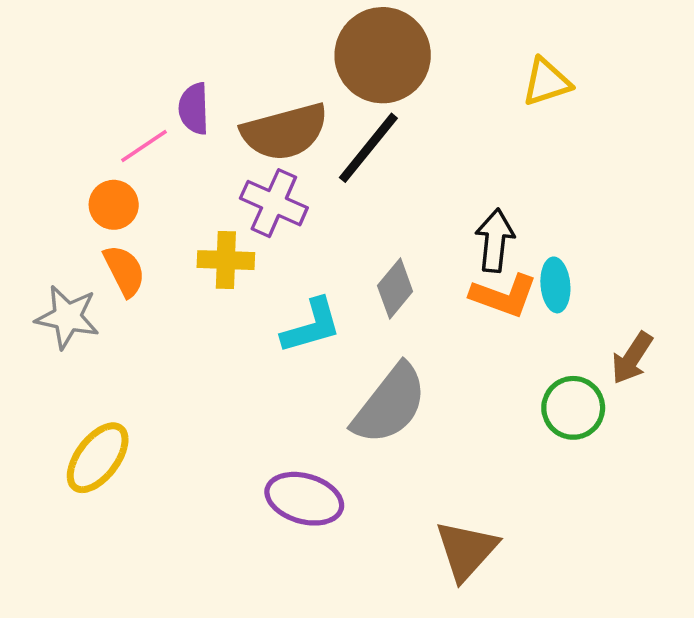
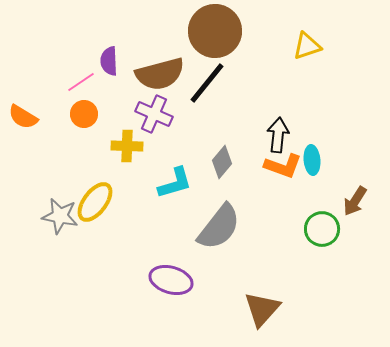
orange circle: (114, 205) -> (84, 114), moved
orange semicircle: (124, 271) -> (23, 117), moved, turned 148
gray star: (67, 317) -> (60, 216), moved
yellow ellipse: (98, 458) -> (95, 202), moved

